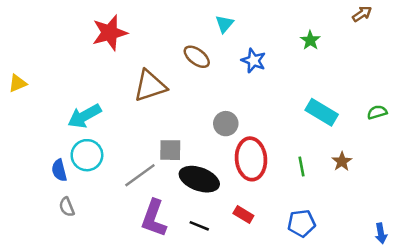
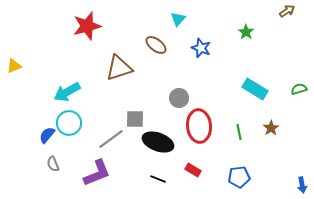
blue semicircle: (59, 170) -> (47, 135), turned 54
purple L-shape: (154, 218) -> (97, 173), moved, turned -132

